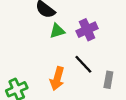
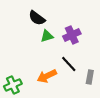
orange arrow: (57, 79) -> (47, 76), turned 48

